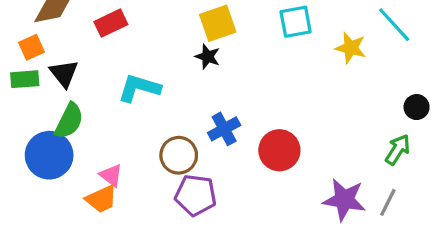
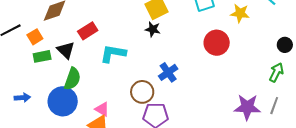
red rectangle: (111, 23) -> (88, 31), moved
orange square: (32, 47) -> (35, 37), moved
red circle: (279, 150) -> (217, 43), moved

